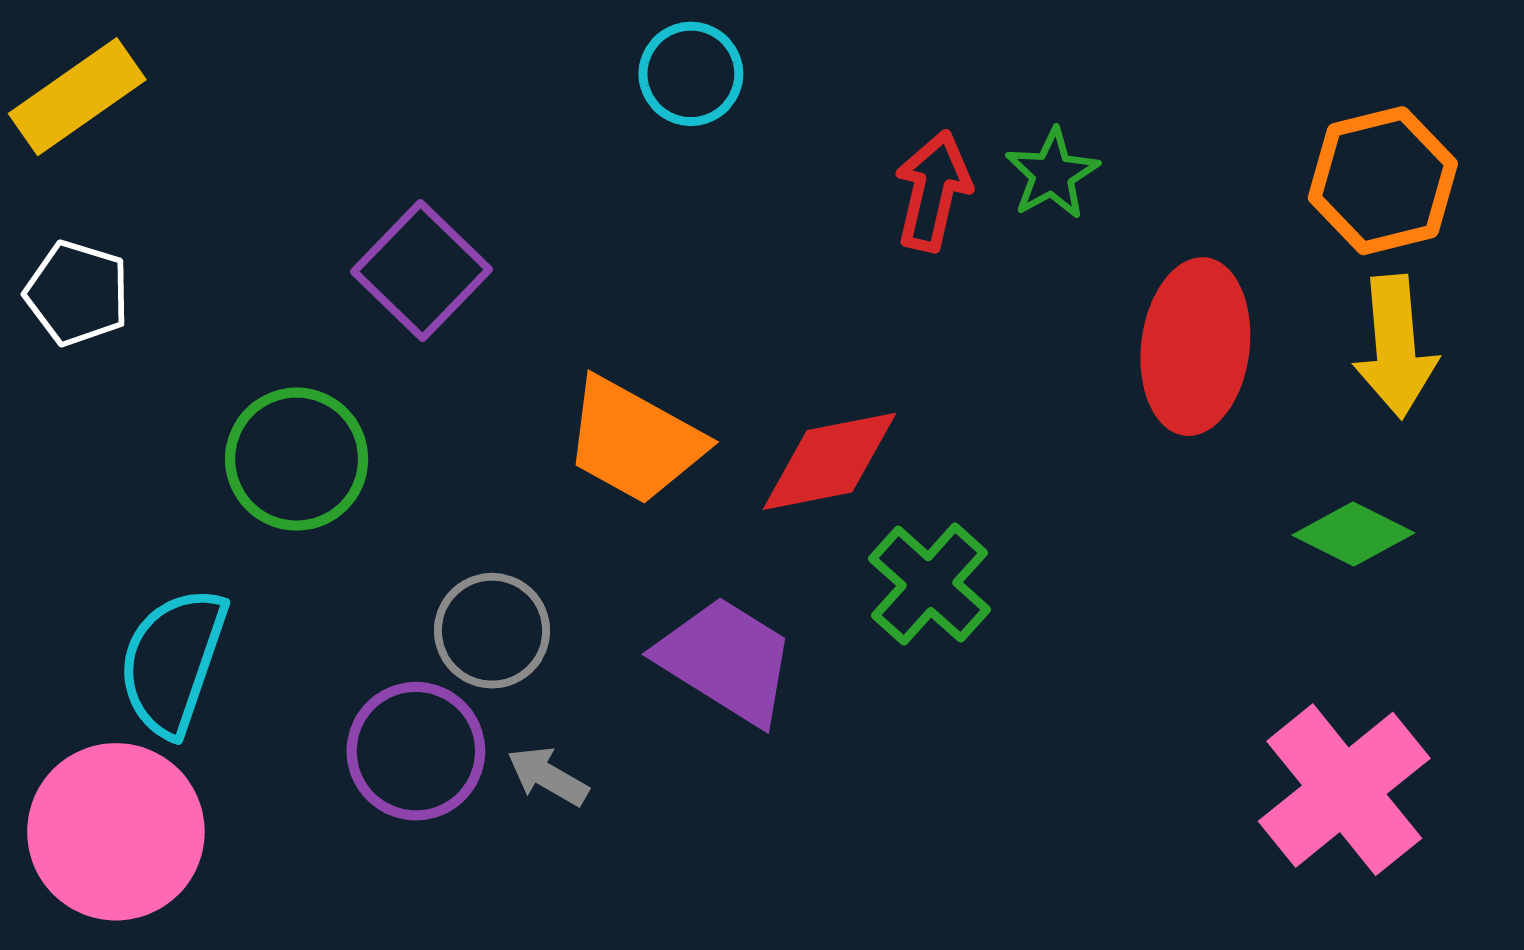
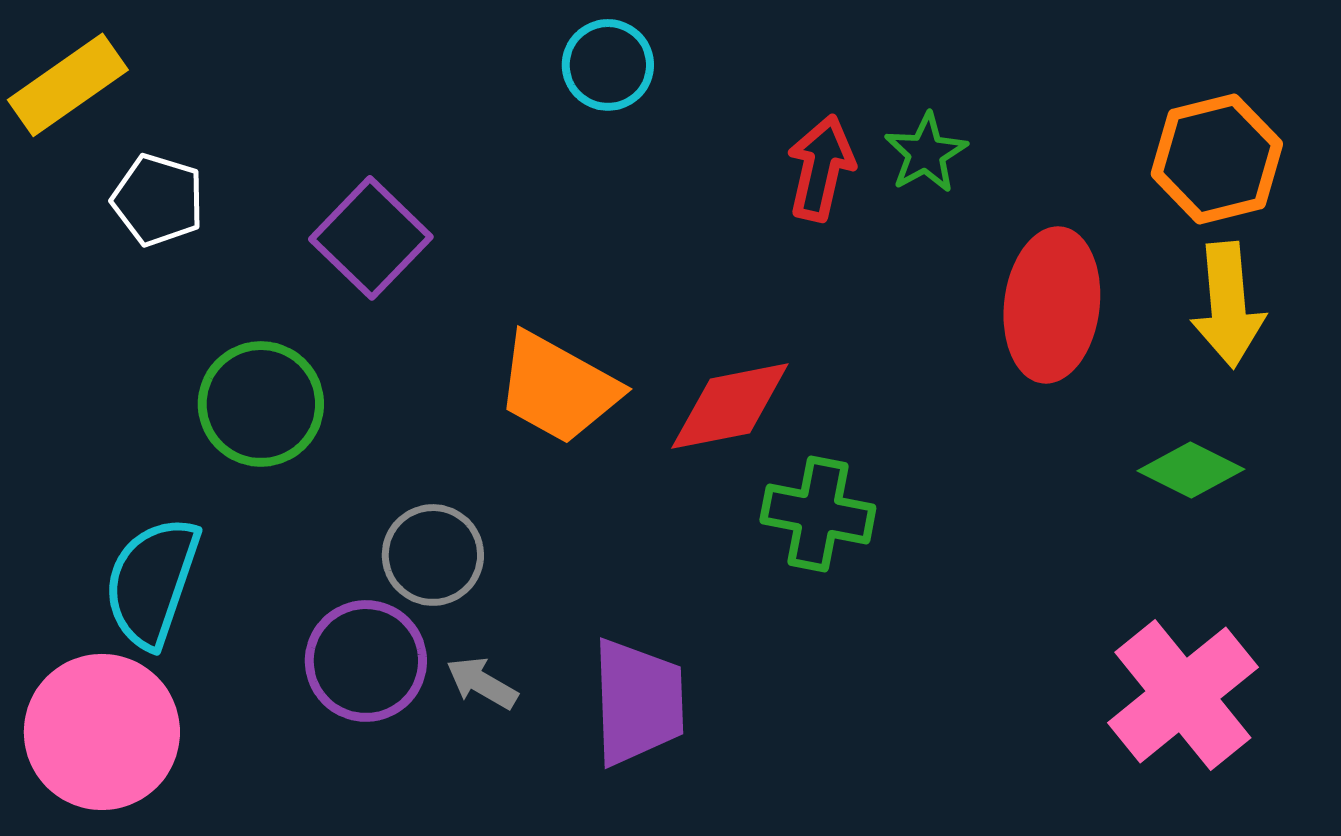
white pentagon: (77, 293) -> (158, 200), moved
green cross: (929, 584) -> (818, 514), turned -31
purple trapezoid: (726, 660) -> (638, 702), moved, turned 56

